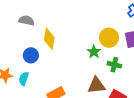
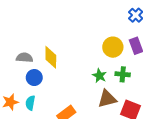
gray semicircle: (26, 20) -> (24, 58), moved
green star: (94, 52) -> (99, 76), moved

